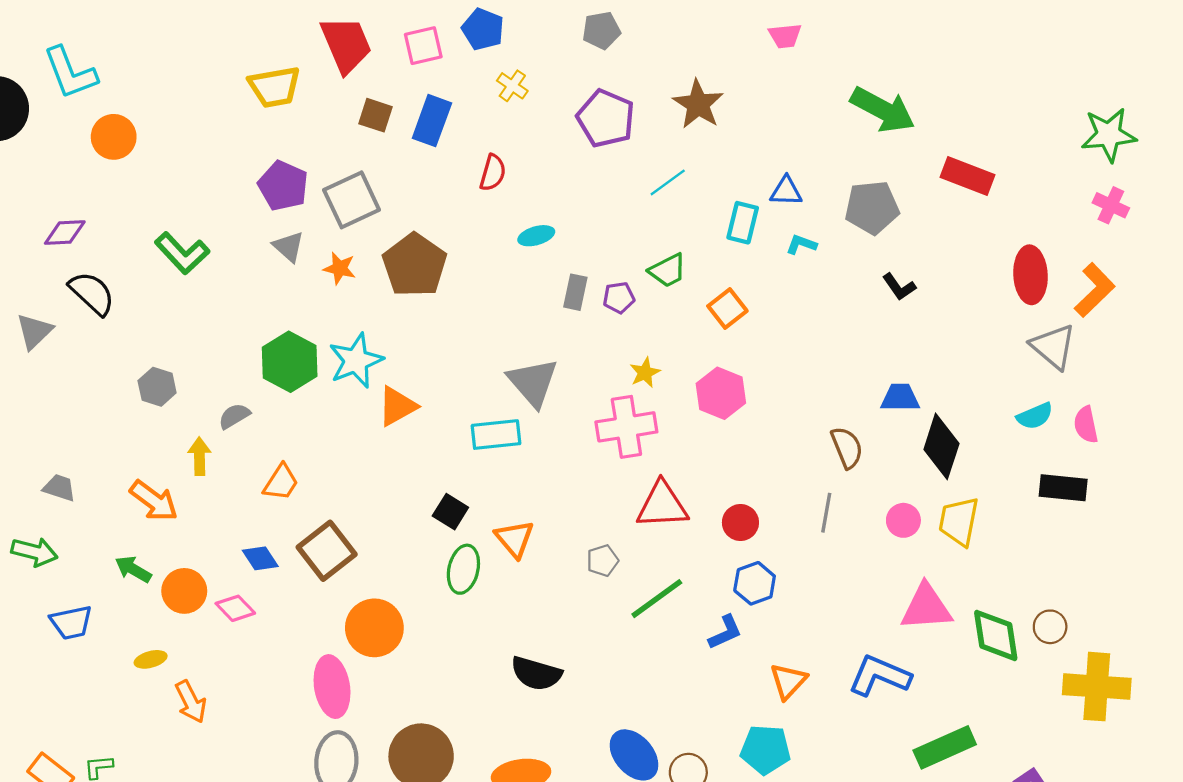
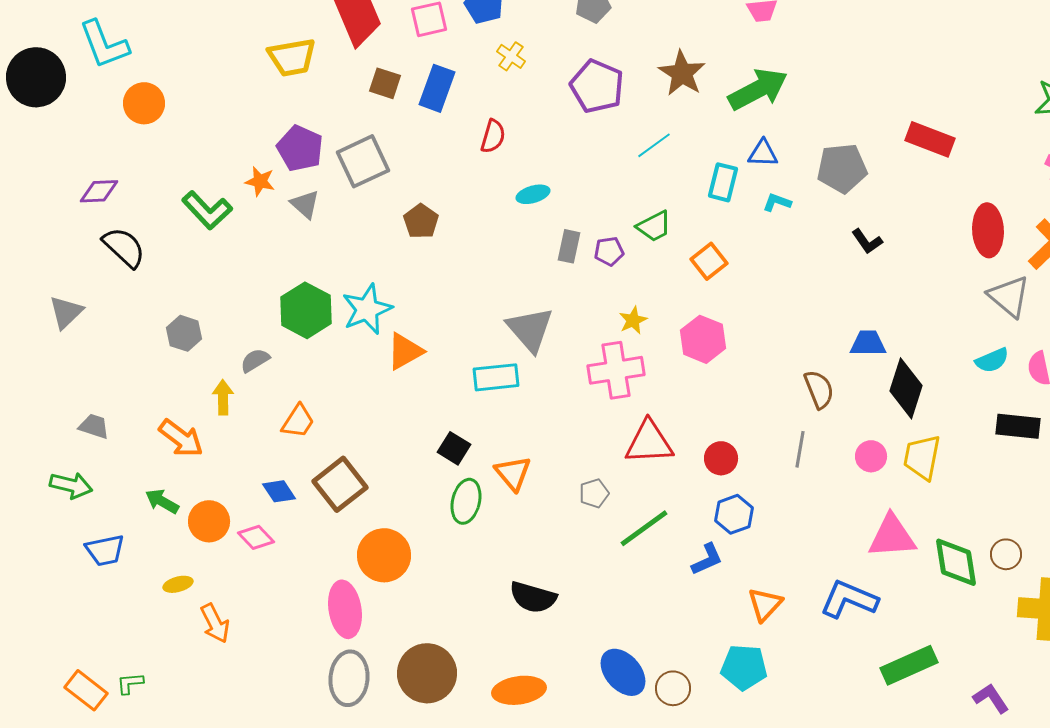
green arrow: (883, 110) -> (758, 89), moved, turned -56
brown pentagon: (415, 265) -> (421, 221), size x0.6
orange star: (340, 268) -> (260, 181), moved
gray triangle: (34, 331) -> (66, 312), moved

